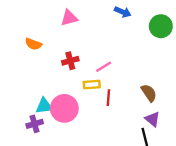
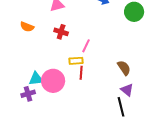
red cross: (70, 61) -> (61, 32), moved, turned 32
pink line: (104, 67) -> (86, 46), turned -32
red line: (108, 98) -> (81, 73), moved

